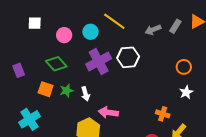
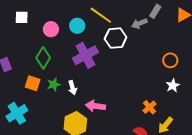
gray rectangle: (175, 26) -> (155, 11), moved
white hexagon: (128, 57) -> (116, 38), moved
green diamond: (56, 64) -> (43, 58), turned 75
orange cross: (163, 114) -> (149, 107), turned 32

